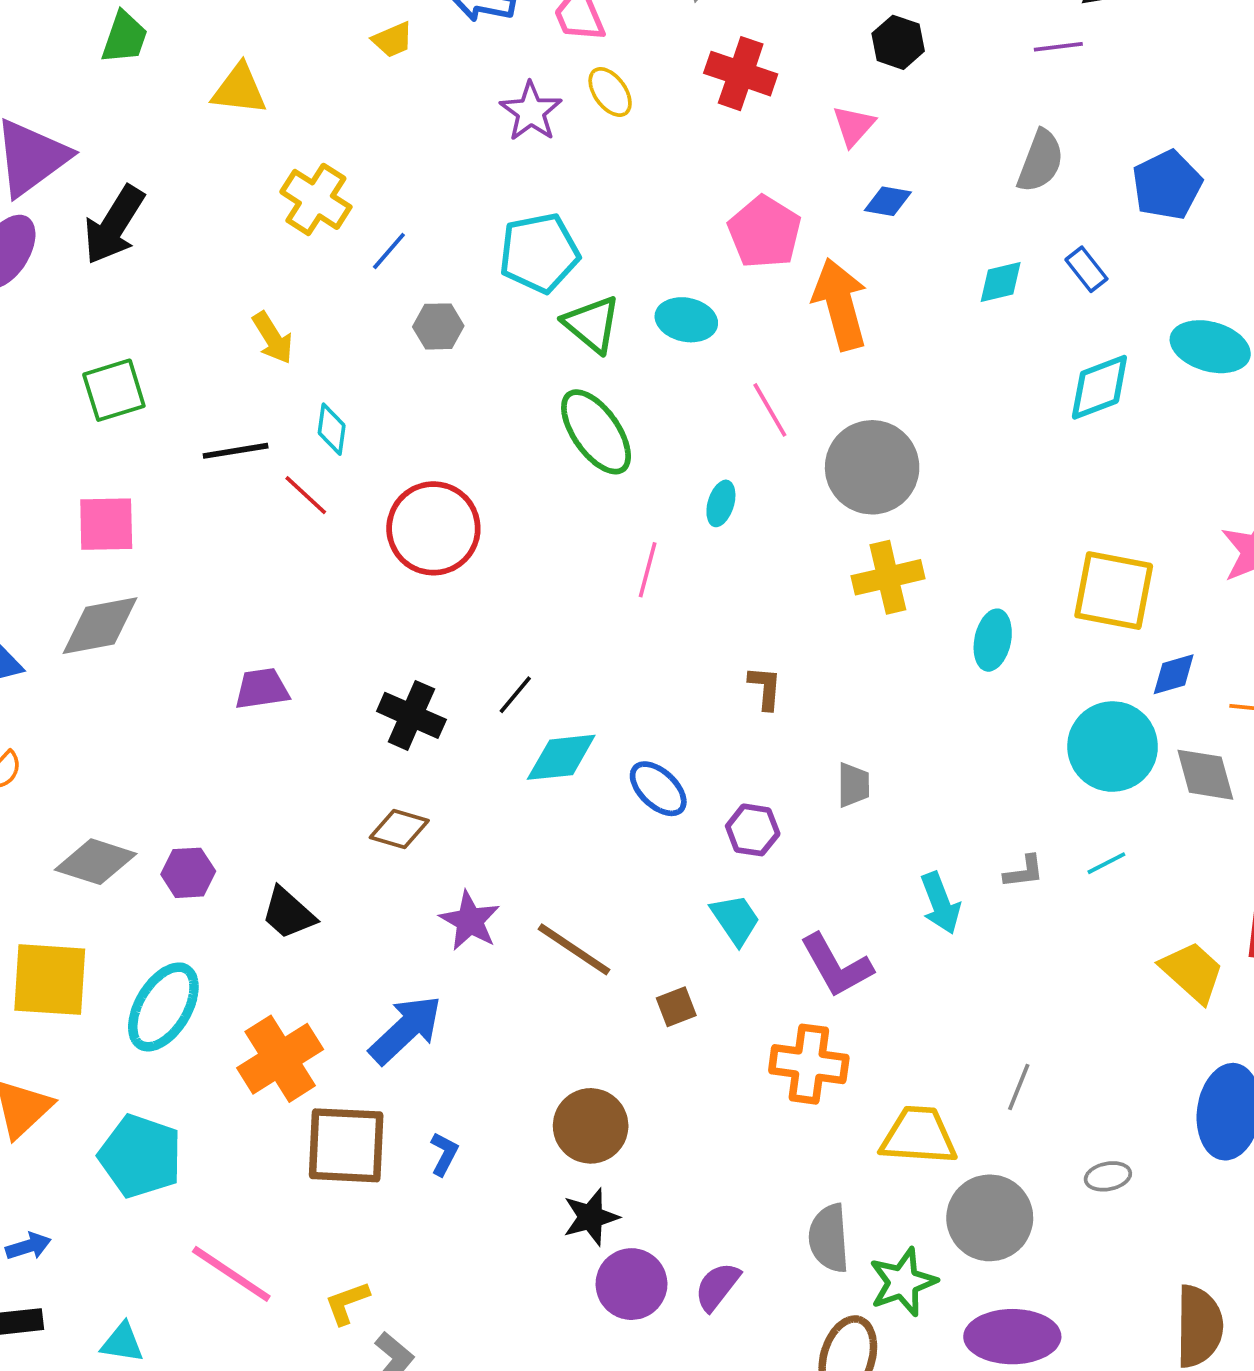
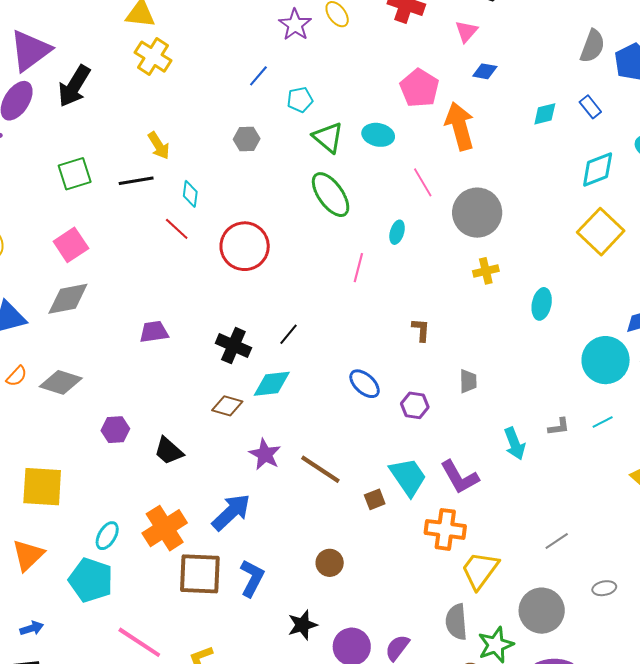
gray semicircle: (1040, 161) -> (592, 46), moved
yellow cross: (316, 199) -> (153, 57), moved
blue line: (389, 251) -> (258, 76), moved
cyan pentagon: (539, 253) -> (300, 100), size x0.6
black line: (236, 451) -> (136, 181), moved
pink square: (106, 524) -> (71, 245), turned -32
yellow cross: (888, 577) -> (486, 271), size x0.7
yellow square: (1114, 591) -> (601, 232), moved, turned 33
cyan diamond: (561, 757) -> (272, 384), moved
gray diamond: (96, 862) -> (61, 382), moved
cyan trapezoid: (735, 920) -> (408, 477), moved, size x1.4
cyan ellipse: (163, 1007) -> (107, 536), moved, size x0.6
gray line: (1019, 1087) -> (557, 541), turned 35
brown circle: (591, 1126) -> (330, 563), size x0.7
yellow trapezoid: (919, 1136) -> (480, 570), moved, turned -57
blue L-shape: (444, 1154) -> (252, 578), size x1.6
black star: (591, 1217) -> (302, 625), moved

